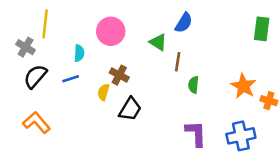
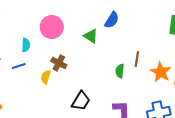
brown line: (178, 62) -> (137, 59), moved
black trapezoid: (130, 109) -> (81, 101), moved

